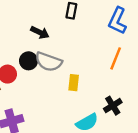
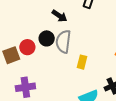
gray semicircle: (49, 62) -> (63, 42), turned 70

